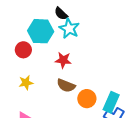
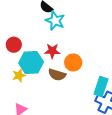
cyan hexagon: (41, 31) -> (31, 63), moved
orange circle: (87, 99) -> (73, 62), moved

